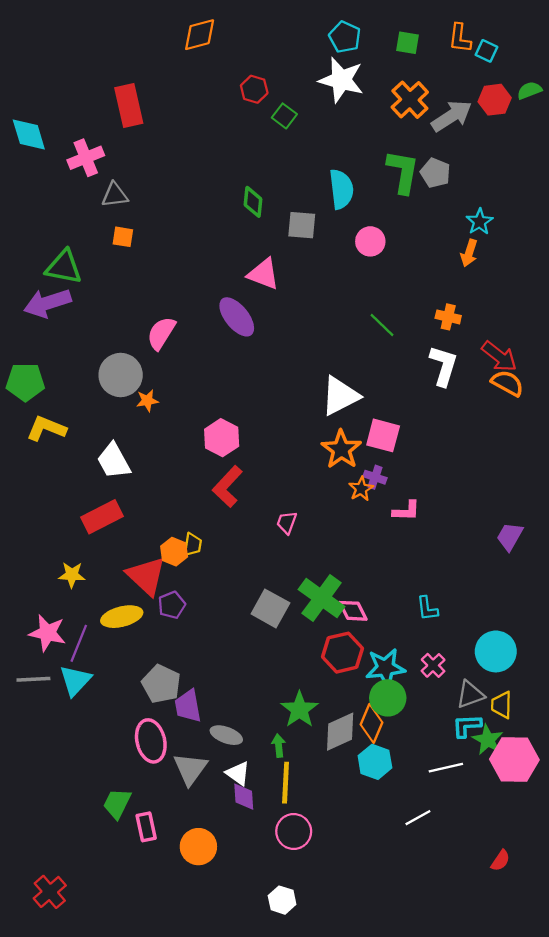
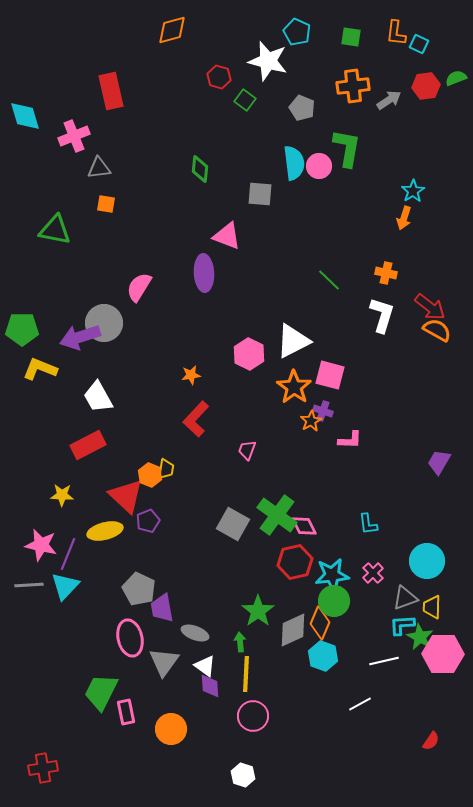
white star: (341, 80) -> (268, 61), moved
orange cross: (410, 100) -> (353, 86), turned 36
gray arrow: (452, 116) -> (389, 100), size x0.7
gray pentagon: (435, 173) -> (302, 108), moved
green diamond: (253, 202) -> (200, 169), moved
pink circle: (370, 241) -> (319, 166), moved
purple arrow: (47, 303) -> (80, 337), moved
purple ellipse: (237, 317) -> (204, 273), turned 36
orange star: (147, 401) -> (191, 375), moved
pink hexagon: (222, 438) -> (249, 354), moved
green trapezoid: (117, 804) -> (101, 692), size x1.4
red cross: (50, 892) -> (43, 768), turned 32

